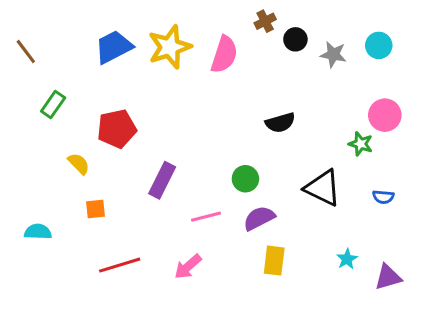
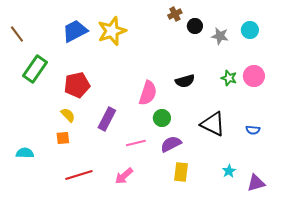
pink semicircle: (224, 55) -> (148, 93), moved
green rectangle: (53, 105) -> (35, 69), size x1.5
green star: (361, 144) -> (229, 78), moved
yellow semicircle: (79, 164) -> (68, 115), moved

